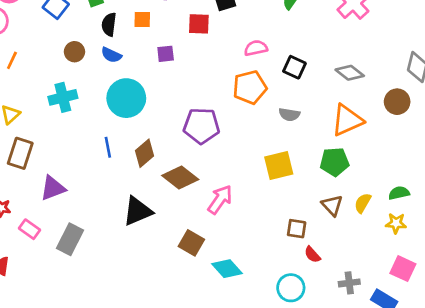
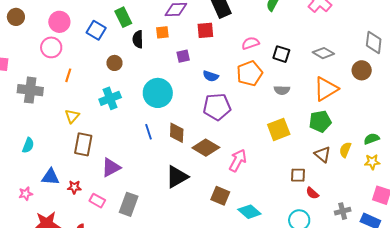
blue semicircle: (111, 55) -> (211, 76), moved
brown diamond: (145, 153) -> (177, 133), turned -40

